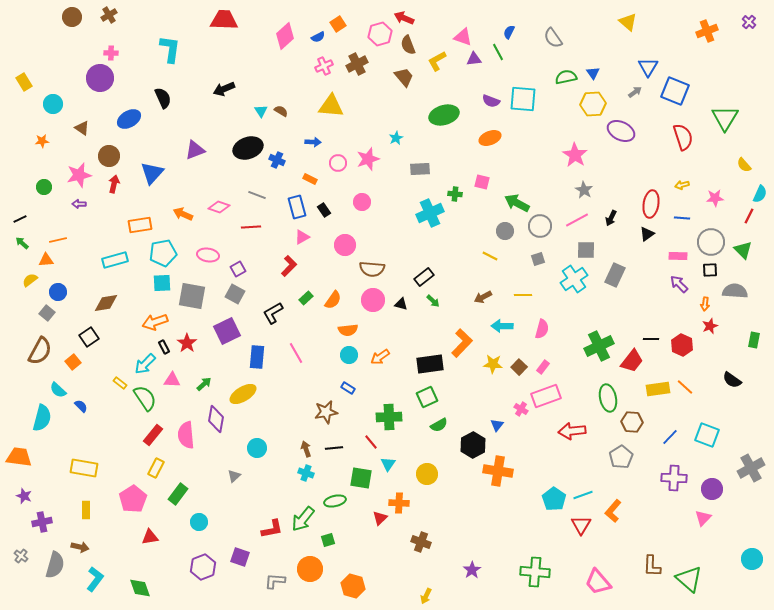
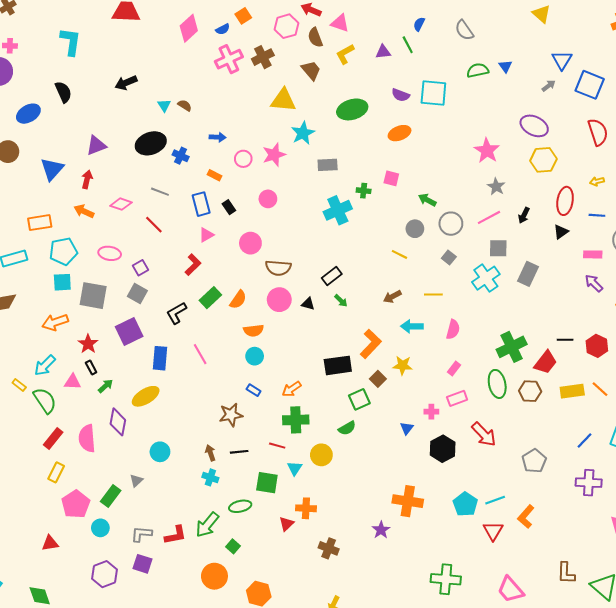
pink triangle: (463, 37) -> (340, 23), moved
pink cross: (324, 66) -> (229, 59), size x1.5
yellow hexagon: (593, 104) -> (543, 160), moved
yellow triangle: (331, 106) -> (283, 100), moved
cyan star: (396, 138) -> (303, 133), size x1.6
red arrow: (114, 184) -> (87, 179), moved
green arrow: (517, 203) -> (427, 200), size x0.7
red line: (251, 227) -> (154, 225), turned 48
gray square: (538, 259) -> (449, 257), turned -32
green rectangle: (306, 298) -> (210, 298), size x1.5
black rectangle: (164, 347) -> (91, 367), moved
orange arrow: (380, 357) -> (292, 389), moved
brown square: (519, 367) -> (378, 379), moved
pink rectangle: (546, 396) -> (457, 398), size x0.7
green square: (427, 397) -> (359, 399), moved
green ellipse: (608, 398) -> (497, 384), moved
pink cross: (521, 409) -> (431, 412), turned -32
brown hexagon: (632, 422) -> (530, 391), moved
red arrow: (572, 431) -> (484, 434), turned -128
red line: (371, 442) -> (277, 446), turned -35
black hexagon: (473, 445) -> (443, 449), moved
orange cross: (498, 471) -> (408, 501), moved
yellow circle: (427, 474) -> (321, 455), moved
green rectangle: (178, 494) -> (111, 496), moved
pink pentagon: (133, 499) -> (76, 504), moved
green square: (328, 540) -> (233, 546), turned -32
purple star: (472, 570) -> (381, 530), moved
gray L-shape: (275, 581) -> (141, 534), moved

